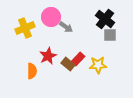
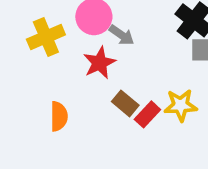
red star: (48, 56) -> (99, 63), moved
red rectangle: (78, 59) -> (147, 114), moved

